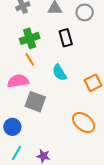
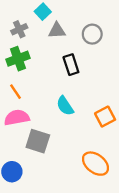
green cross: (30, 38) -> (18, 59), moved
orange line: (30, 59) -> (16, 92), moved

